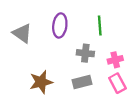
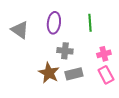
gray cross: (85, 53) -> (65, 51), moved
brown star: (41, 82) -> (49, 73), moved, turned -30

